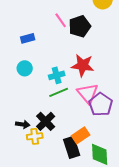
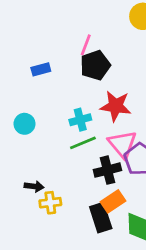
pink line: (61, 20) -> (86, 45), turned 56
black pentagon: (80, 26) -> (95, 65), moved
cyan circle: (25, 68) -> (24, 124), moved
black cross: (46, 121) -> (107, 170), moved, turned 30

